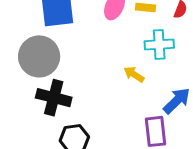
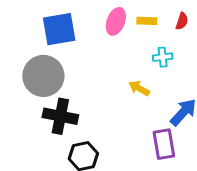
cyan cross: (159, 45) -> (163, 57), size x0.7

